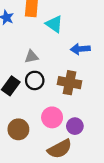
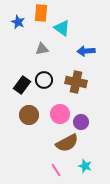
gray triangle: (31, 57) -> (42, 49), moved
brown circle: (18, 129) -> (29, 115), moved

